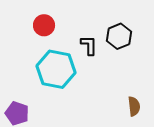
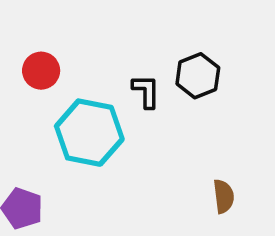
red circle: (44, 25) -> (41, 71), moved

